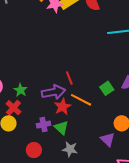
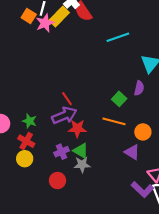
red line: (69, 78) -> (67, 99), moved
orange line: (81, 100) -> (114, 121), moved
red star: (63, 107) -> (77, 128), turned -30
gray star: (70, 149) -> (82, 165), moved

